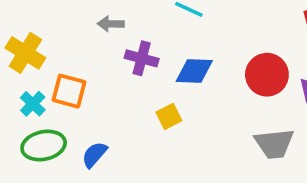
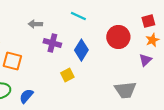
blue diamond: (194, 71) -> (81, 50), turned -60
red circle: (267, 75) -> (118, 37), moved

